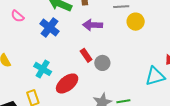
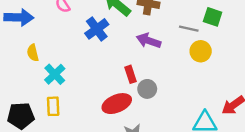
cyan cross: (43, 69) -> (55, 74), moved
red ellipse: (67, 83) -> (117, 104), moved

